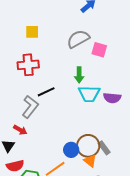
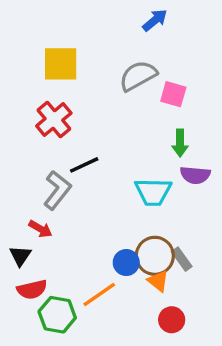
yellow square: (32, 32) -> (61, 64), size x1.6
red cross: (28, 65) -> (54, 119), turned -35
green arrow: (79, 75) -> (180, 143), moved
cyan trapezoid: (89, 94) -> (153, 192), moved

